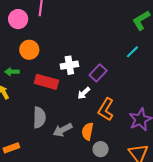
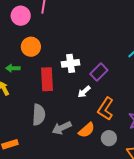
red rectangle: (46, 82) -> (47, 79), turned 70
orange semicircle: (88, 131) -> (87, 130), turned -144
gray circle: (101, 149) -> (109, 138), moved

